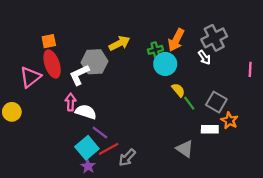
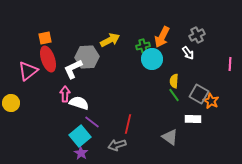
gray cross: (214, 38) -> (197, 35), size x0.7
yellow semicircle: (178, 90) -> (174, 81), moved, turned -136
orange star: (229, 121) -> (211, 101), moved
red line: (109, 149) -> (128, 124), moved, turned -48
gray arrow: (127, 158) -> (117, 145), turned 30

